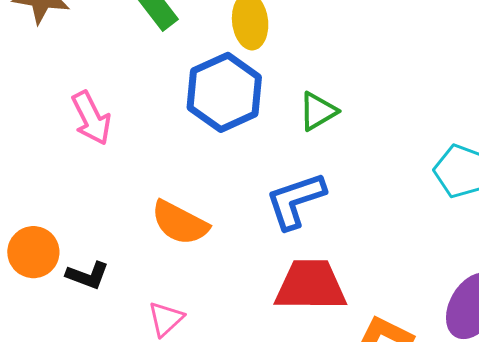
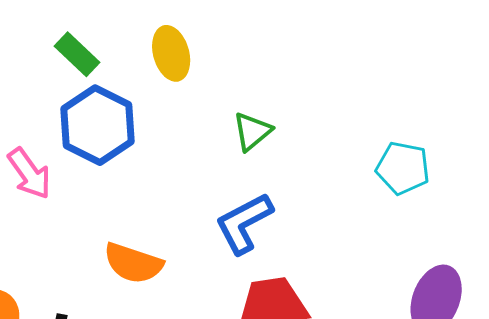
blue hexagon: (224, 92) -> (98, 125), moved

